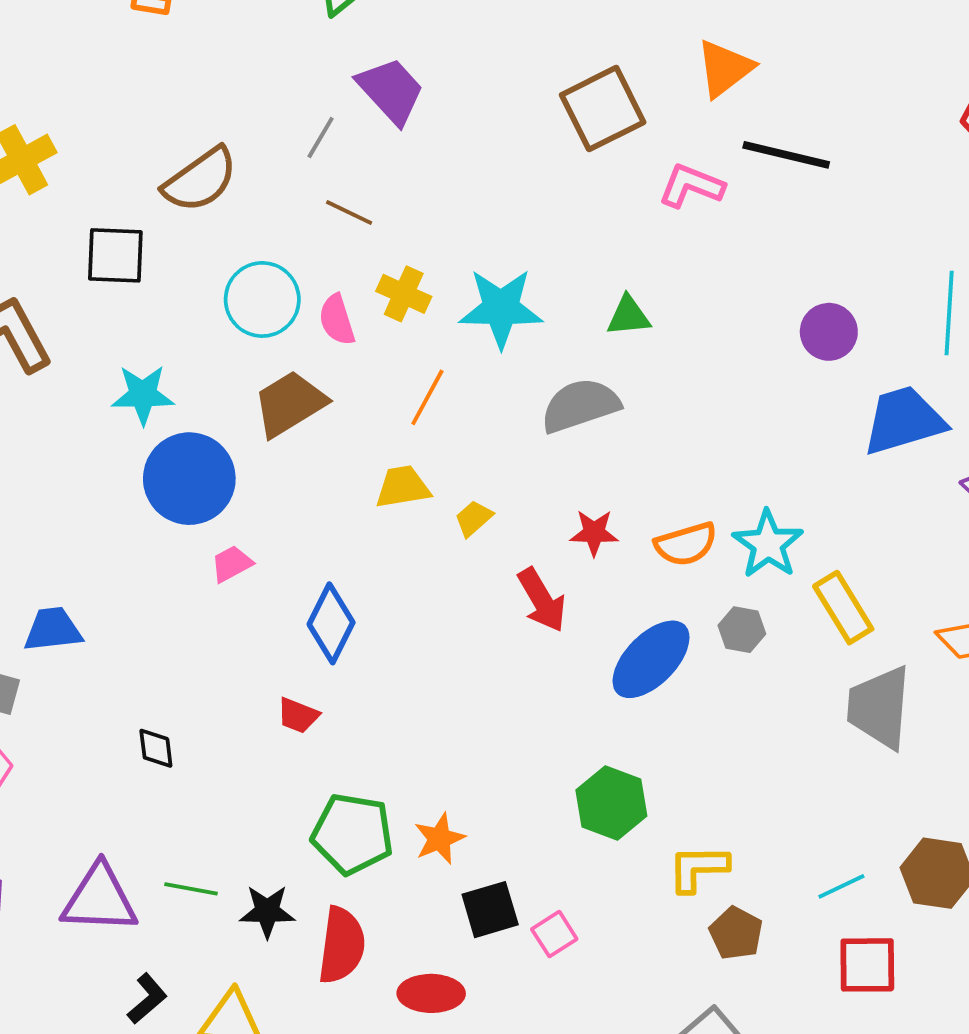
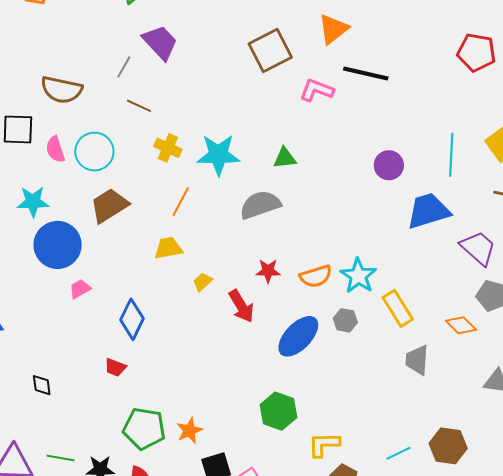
brown semicircle: (200, 180) -> (62, 90), turned 48
pink semicircle: (337, 320) -> (55, 149), moved
yellow trapezoid: (474, 518) -> (203, 282), moved
gray trapezoid: (879, 707) -> (417, 360), size x0.7

